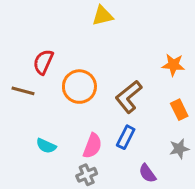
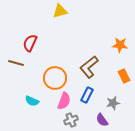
yellow triangle: (103, 16) -> (60, 11), moved
orange circle: (79, 87) -> (55, 78), moved
gray star: (179, 149) -> (113, 103), moved
gray cross: (87, 175) -> (71, 120), moved

